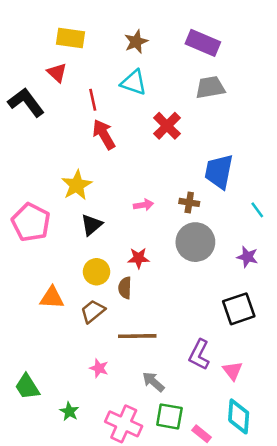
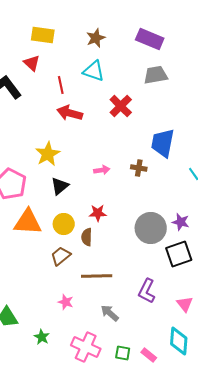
red arrow: (104, 134) -> (70, 113), turned -45
gray circle: (195, 242) -> (151, 228), moved
purple star: (247, 257) -> (181, 222), moved
orange triangle: (52, 298) -> (28, 222), moved, size x1.4
pink triangle: (233, 371) -> (185, 304), moved
green square: (169, 416) -> (123, 353), moved, size x0.7

